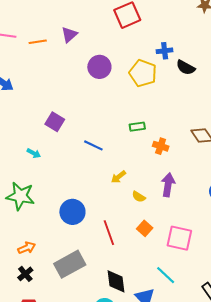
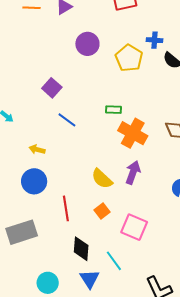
purple square: (55, 122) -> (52, 88), moved
orange cross: (161, 146) -> (133, 133), size x1.8
yellow arrow: (118, 177) -> (37, 149), moved, turned 42
yellow semicircle: (139, 197) -> (102, 179), size x1.6
black diamond: (116, 281) -> (81, 249), moved

